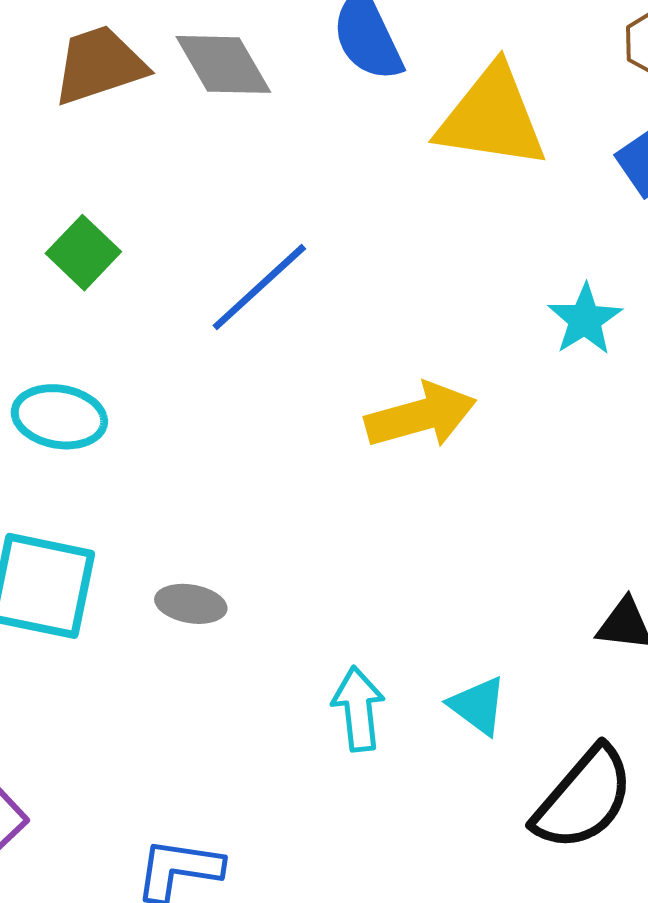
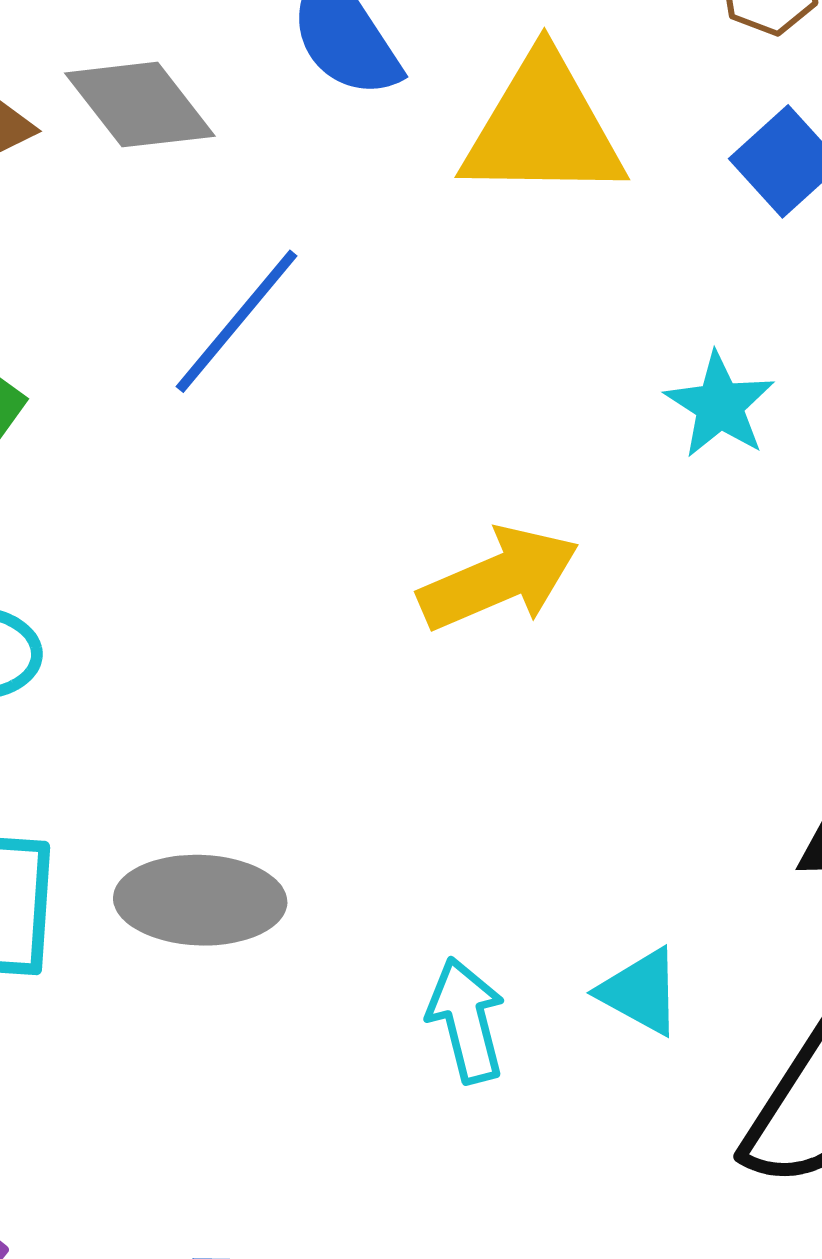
blue line: (259, 287) -> (237, 321), moved
gray ellipse: (191, 604) -> (200, 900), size x1.6

